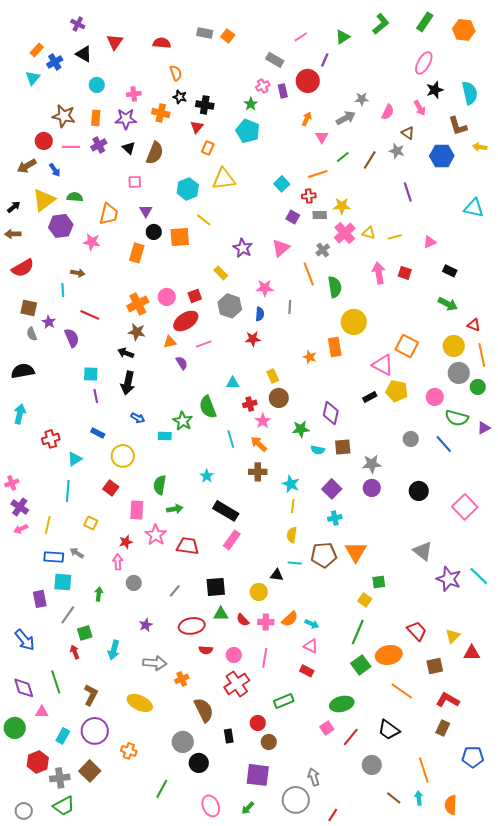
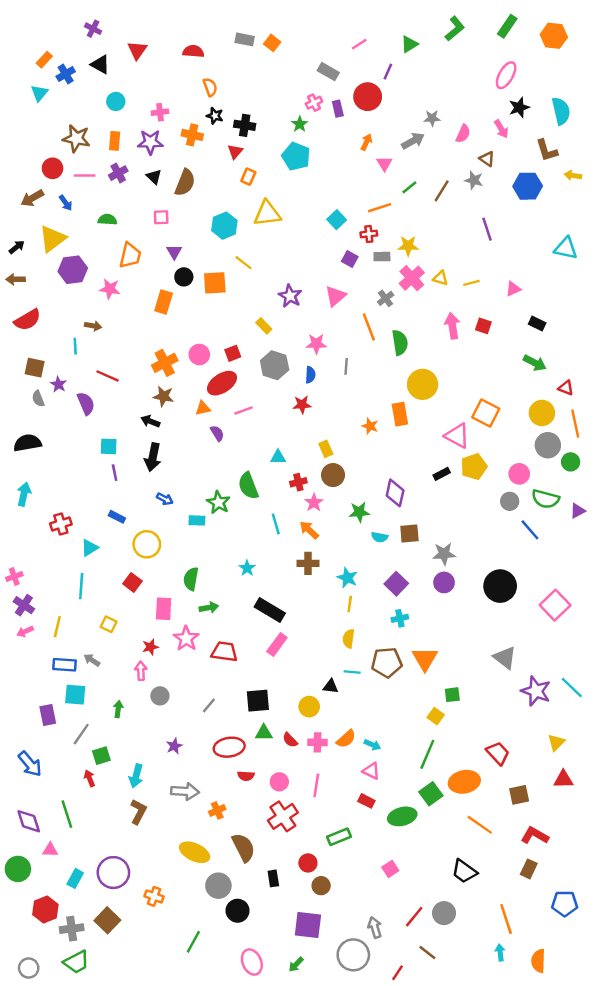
green semicircle: (75, 197) -> (107, 220), moved
yellow pentagon: (397, 391) -> (474, 467), turned -30
gray circle: (411, 439) -> (510, 501), moved
black circle: (419, 491) -> (500, 586), size x1.4
yellow triangle: (453, 636) -> (556, 742), moved
brown L-shape: (91, 695) -> (138, 812), moved
yellow ellipse: (140, 703) -> (195, 852), moved
green ellipse: (342, 704) -> (402, 816), moved
red line: (351, 737) -> (414, 917), moved
brown line: (394, 798) -> (427, 952), moved

